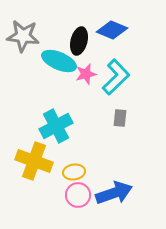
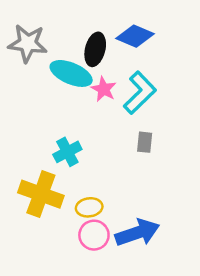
pink star: (86, 74) -> (104, 89), turned -30
cyan cross: (56, 126) -> (67, 152), size x0.7

